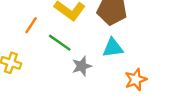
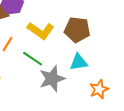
gray star: (82, 66) -> (52, 79), size x1.5

